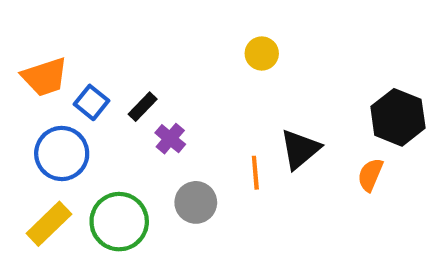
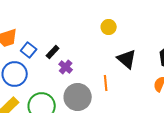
black triangle: (300, 149) -> (127, 59), moved, turned -40
gray circle: (196, 202) -> (78, 97), size x1.4

